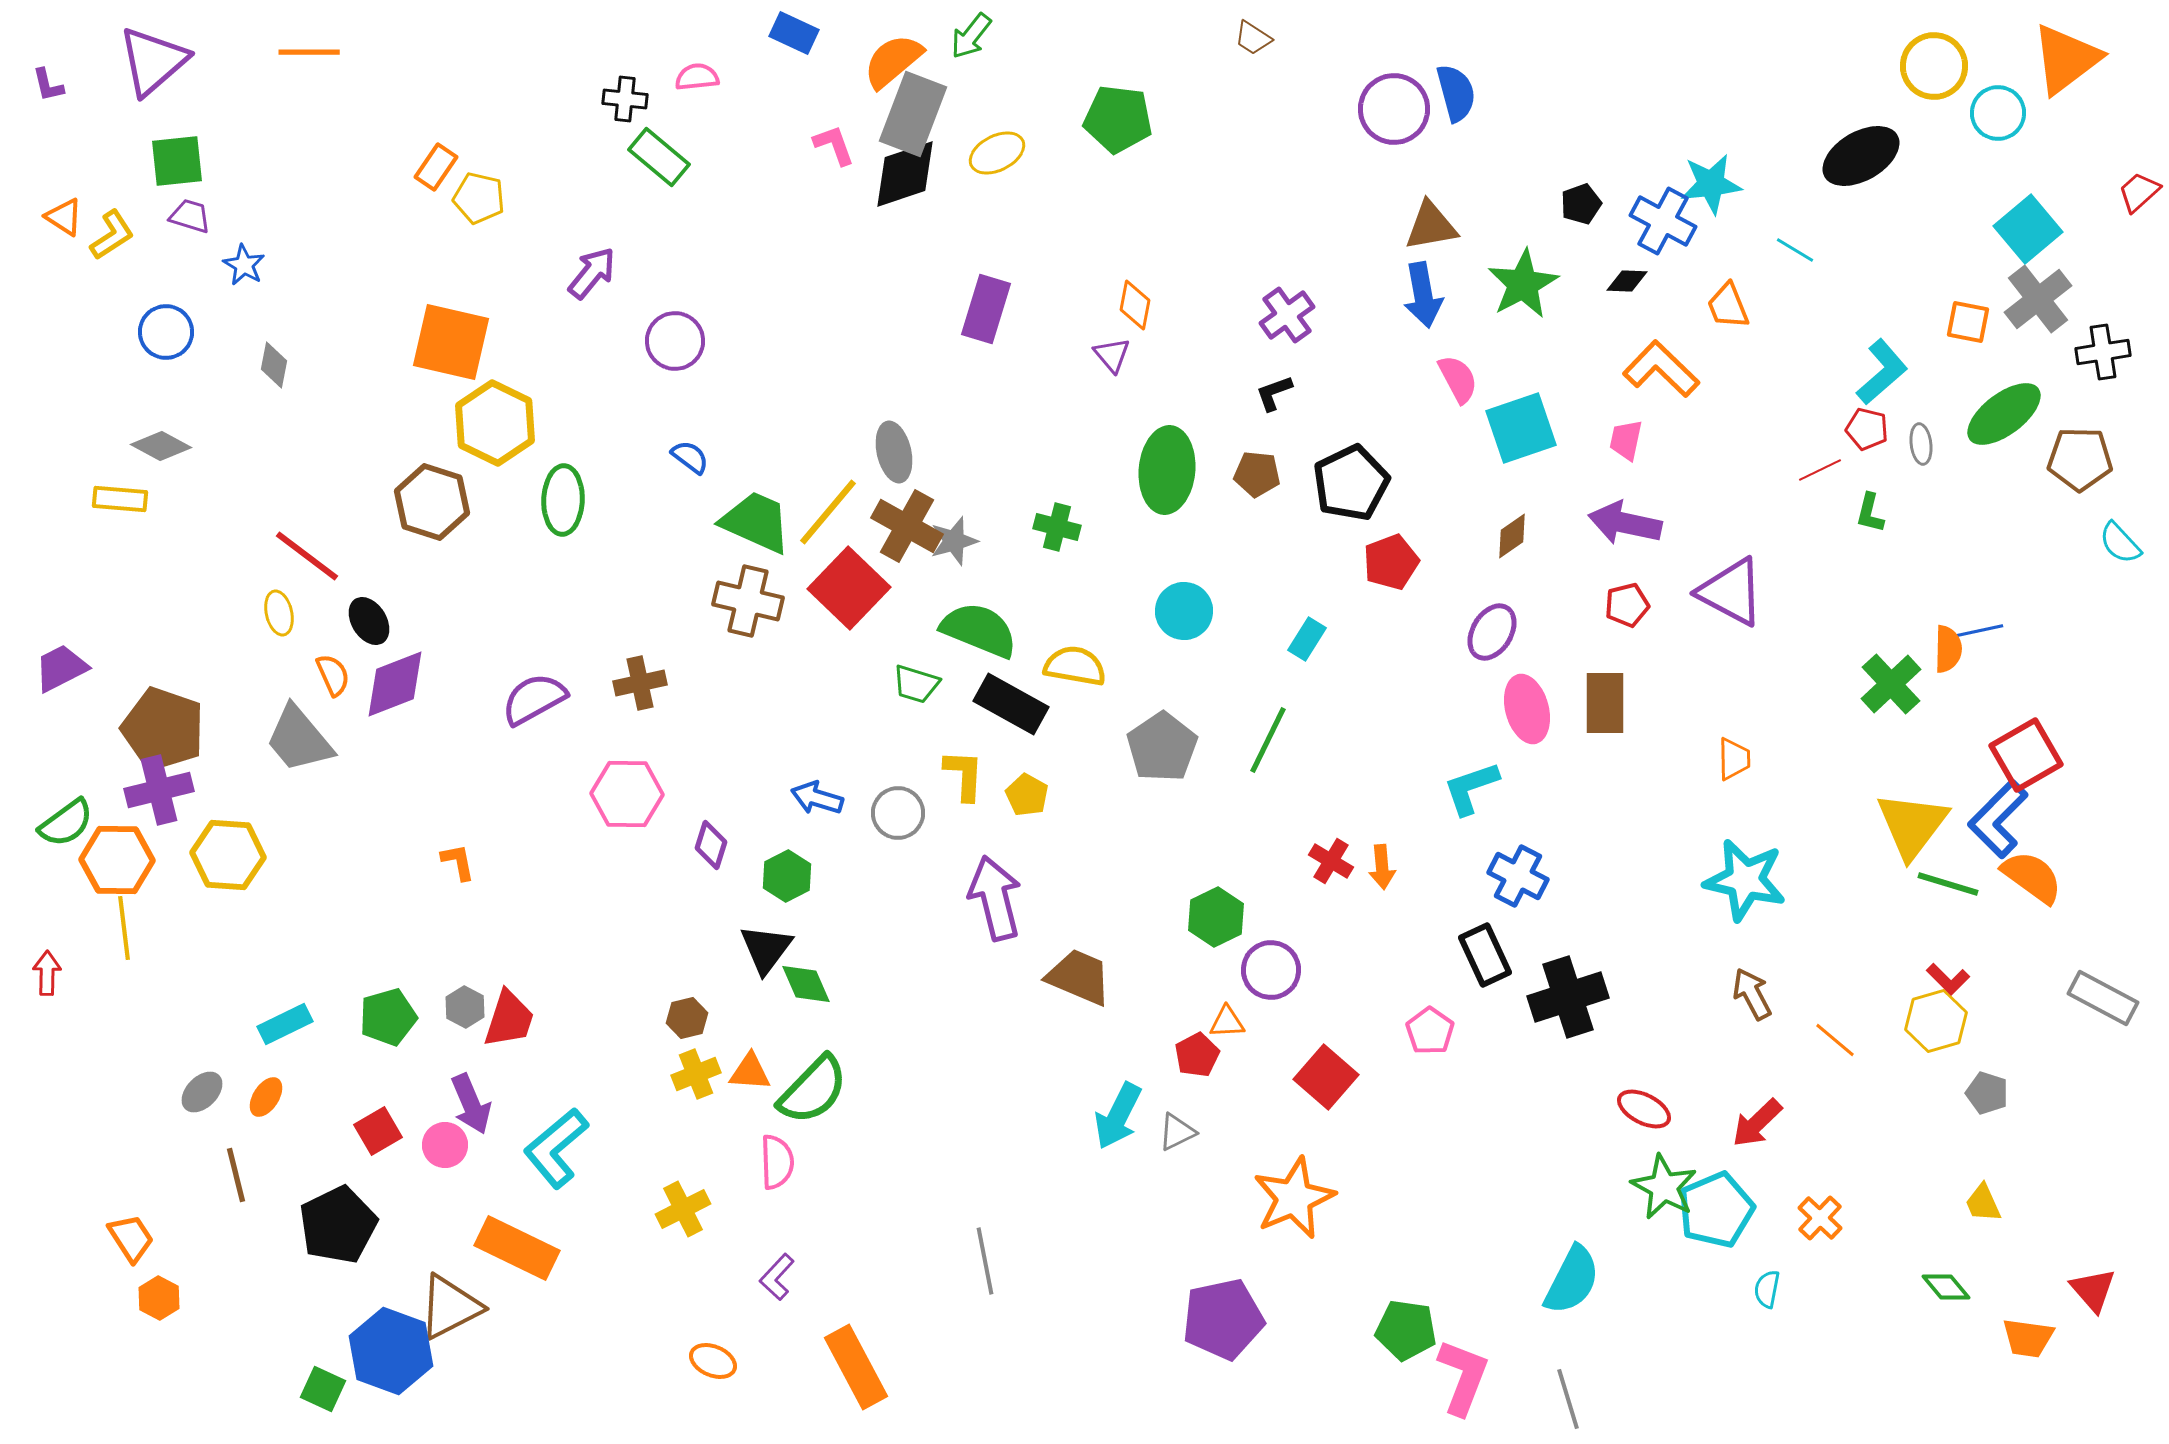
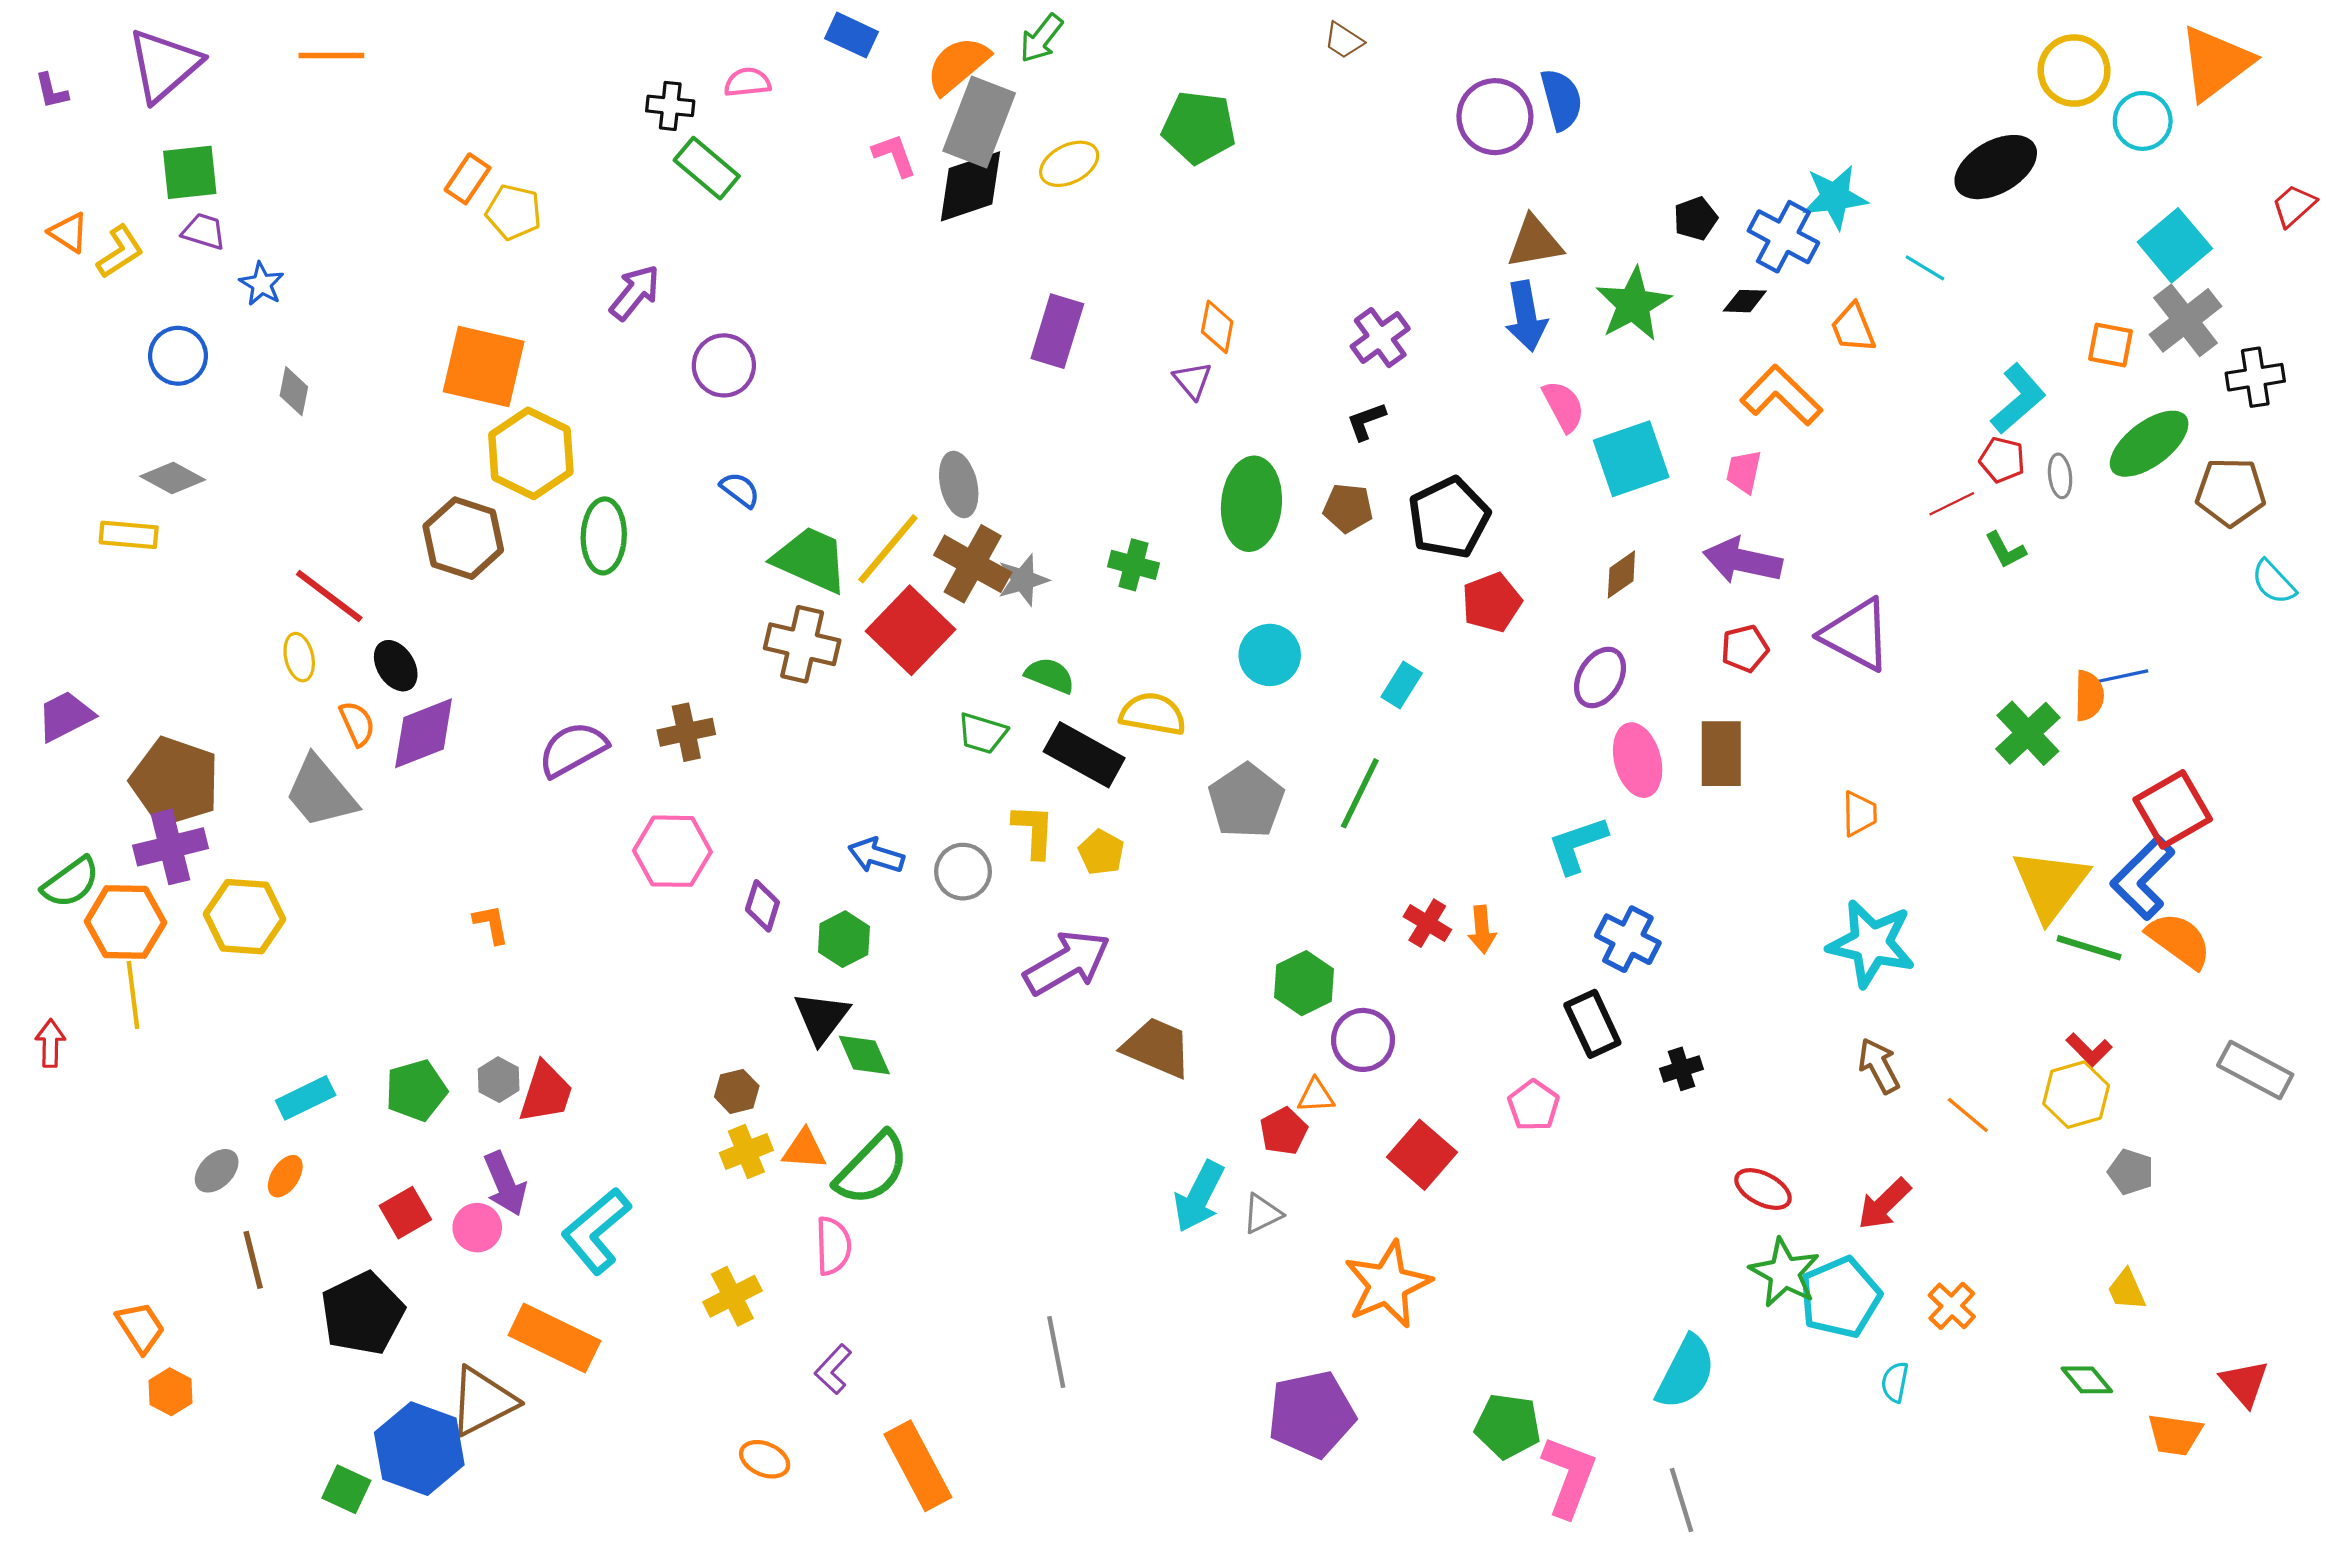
green L-shape: (1870, 513) -> (2005, 550), turned -42
green semicircle: (979, 630) -> (1050, 675), size x0.6
purple arrow: (995, 898) -> (1067, 963), turned 74
black cross: (1568, 997) -> (1682, 1069), size x0.5

